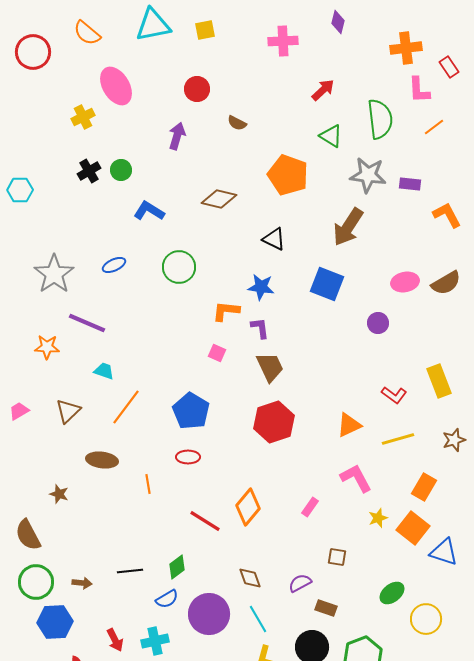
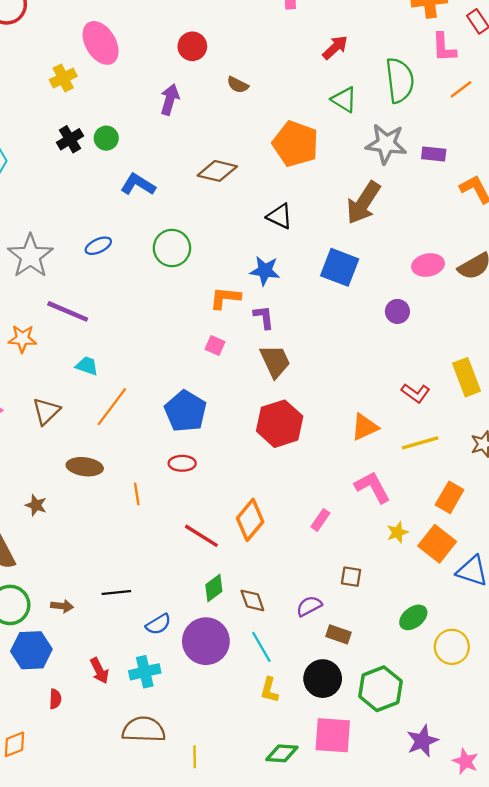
green diamond: (177, 567) -> (214, 588), moved

